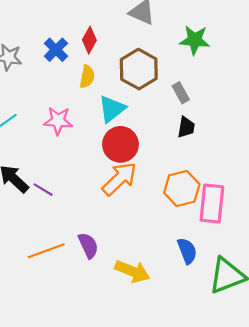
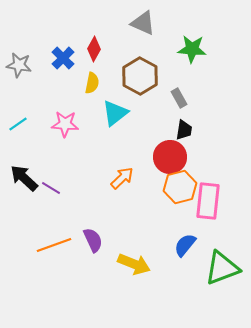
red circle: (120, 144) -> (170, 157), moved
orange arrow: (119, 179) -> (122, 178), size x0.7
blue semicircle: (187, 251) -> (185, 245), turned -120

